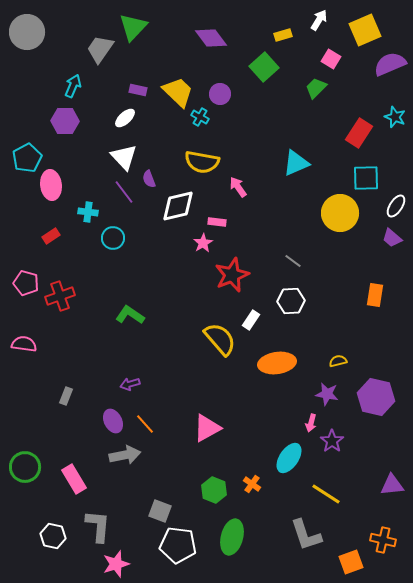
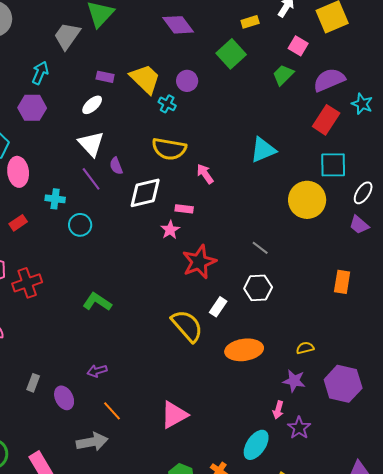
purple semicircle: (390, 64) -> (329, 80), moved
purple ellipse: (113, 421) -> (64, 398), moved

